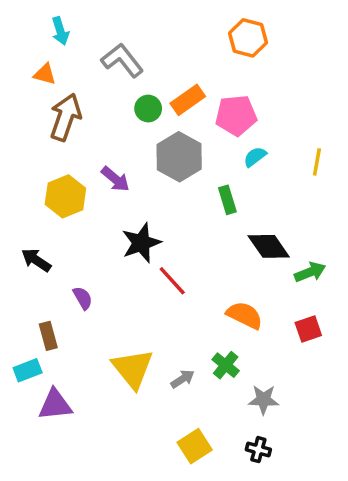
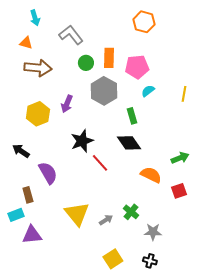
orange rectangle: (188, 100) -> (109, 58), turned -54
brown arrow: (65, 117) -> (38, 68), turned 76
purple arrow: (115, 179) -> (67, 104), turned 72
black diamond: (269, 246) -> (129, 143), moved
purple semicircle: (83, 298) -> (48, 173), size x1.6
orange semicircle: (245, 315) -> (151, 175), moved

